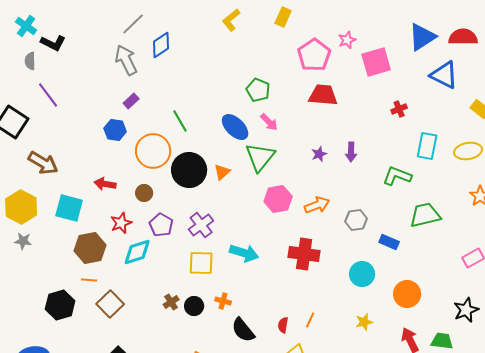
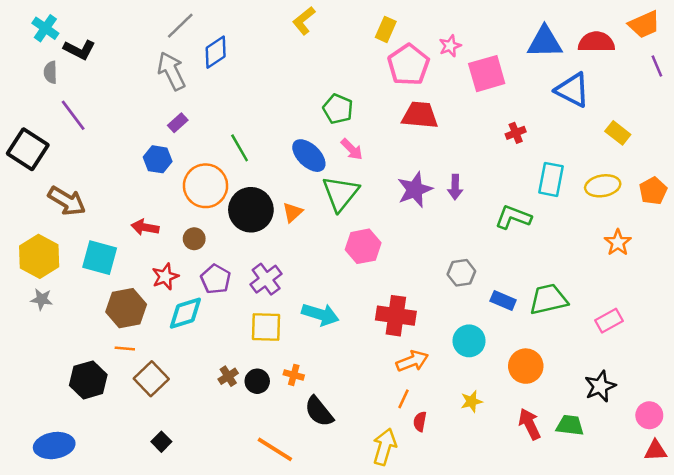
yellow rectangle: (283, 17) -> (386, 29), moved
blue triangle: (422, 37) -> (545, 42), turned 32
purple star: (319, 154) -> (415, 190), size x1.8
orange arrow: (317, 205) -> (412, 361), moved
green trapezoid: (425, 215) -> (548, 299), moved
red semicircle: (283, 325) -> (420, 422), moved

